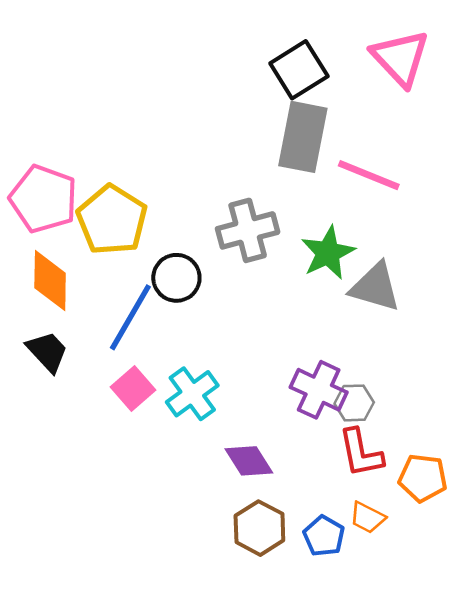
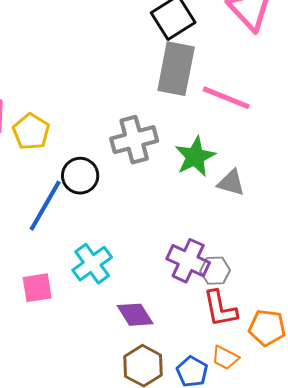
yellow pentagon: (112, 220) -> (31, 132), size x0.7
gray triangle: (375, 287) -> (231, 183), size x0.7
pink square: (133, 388) -> (37, 288), moved, turned 32

